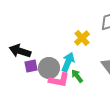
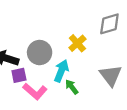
gray circle: (49, 68) -> (40, 53), moved
pink L-shape: (59, 80) -> (35, 91), moved, turned 30

